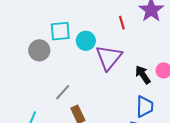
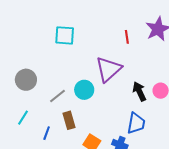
cyan circle: (86, 41) -> (84, 90), moved
gray circle: (39, 50) -> (26, 80), moved

